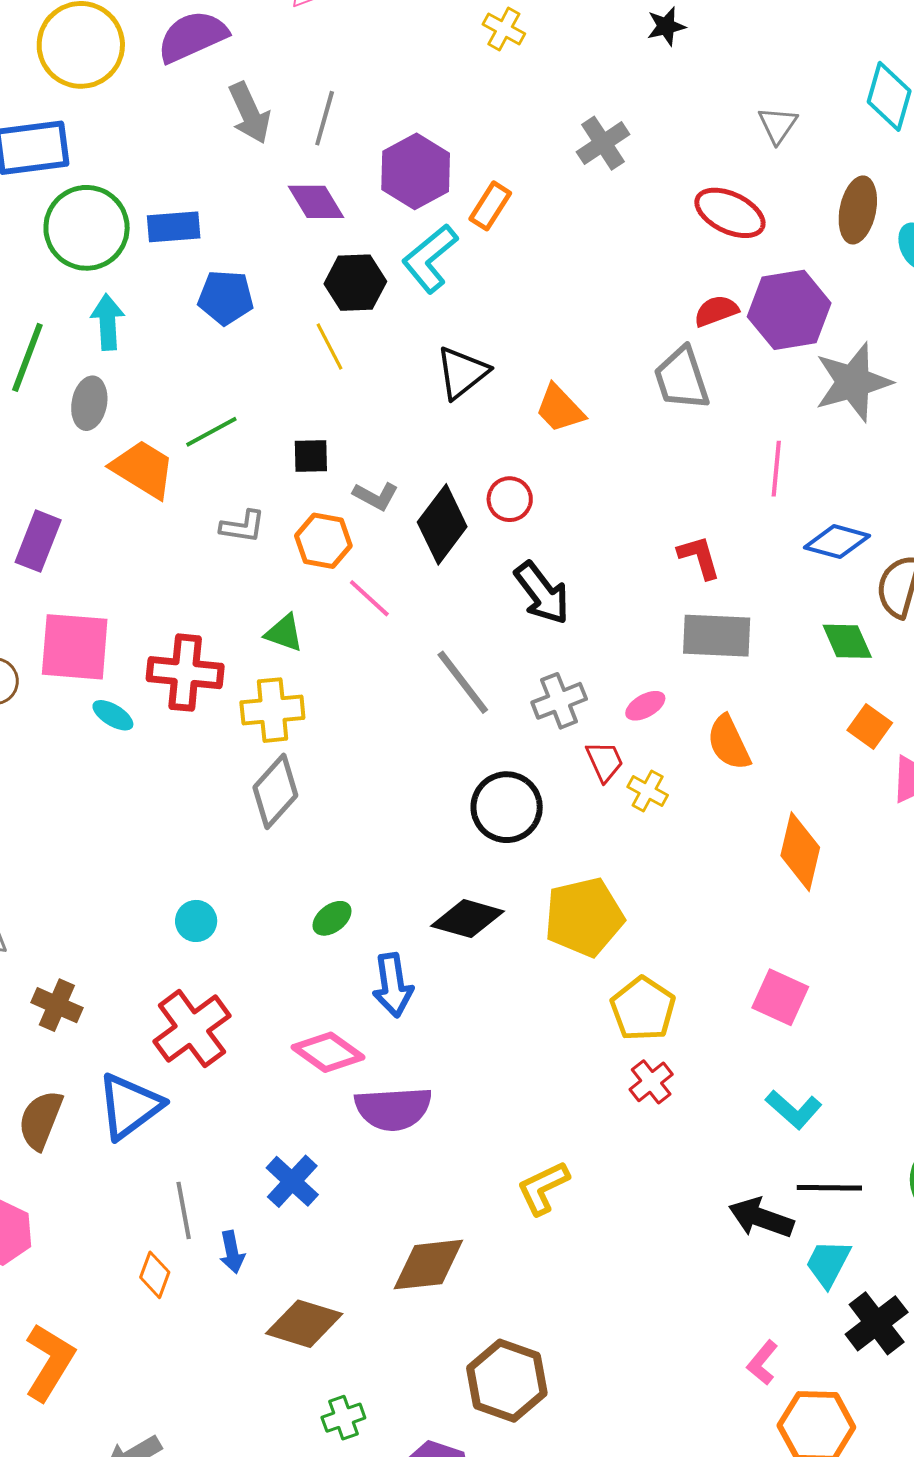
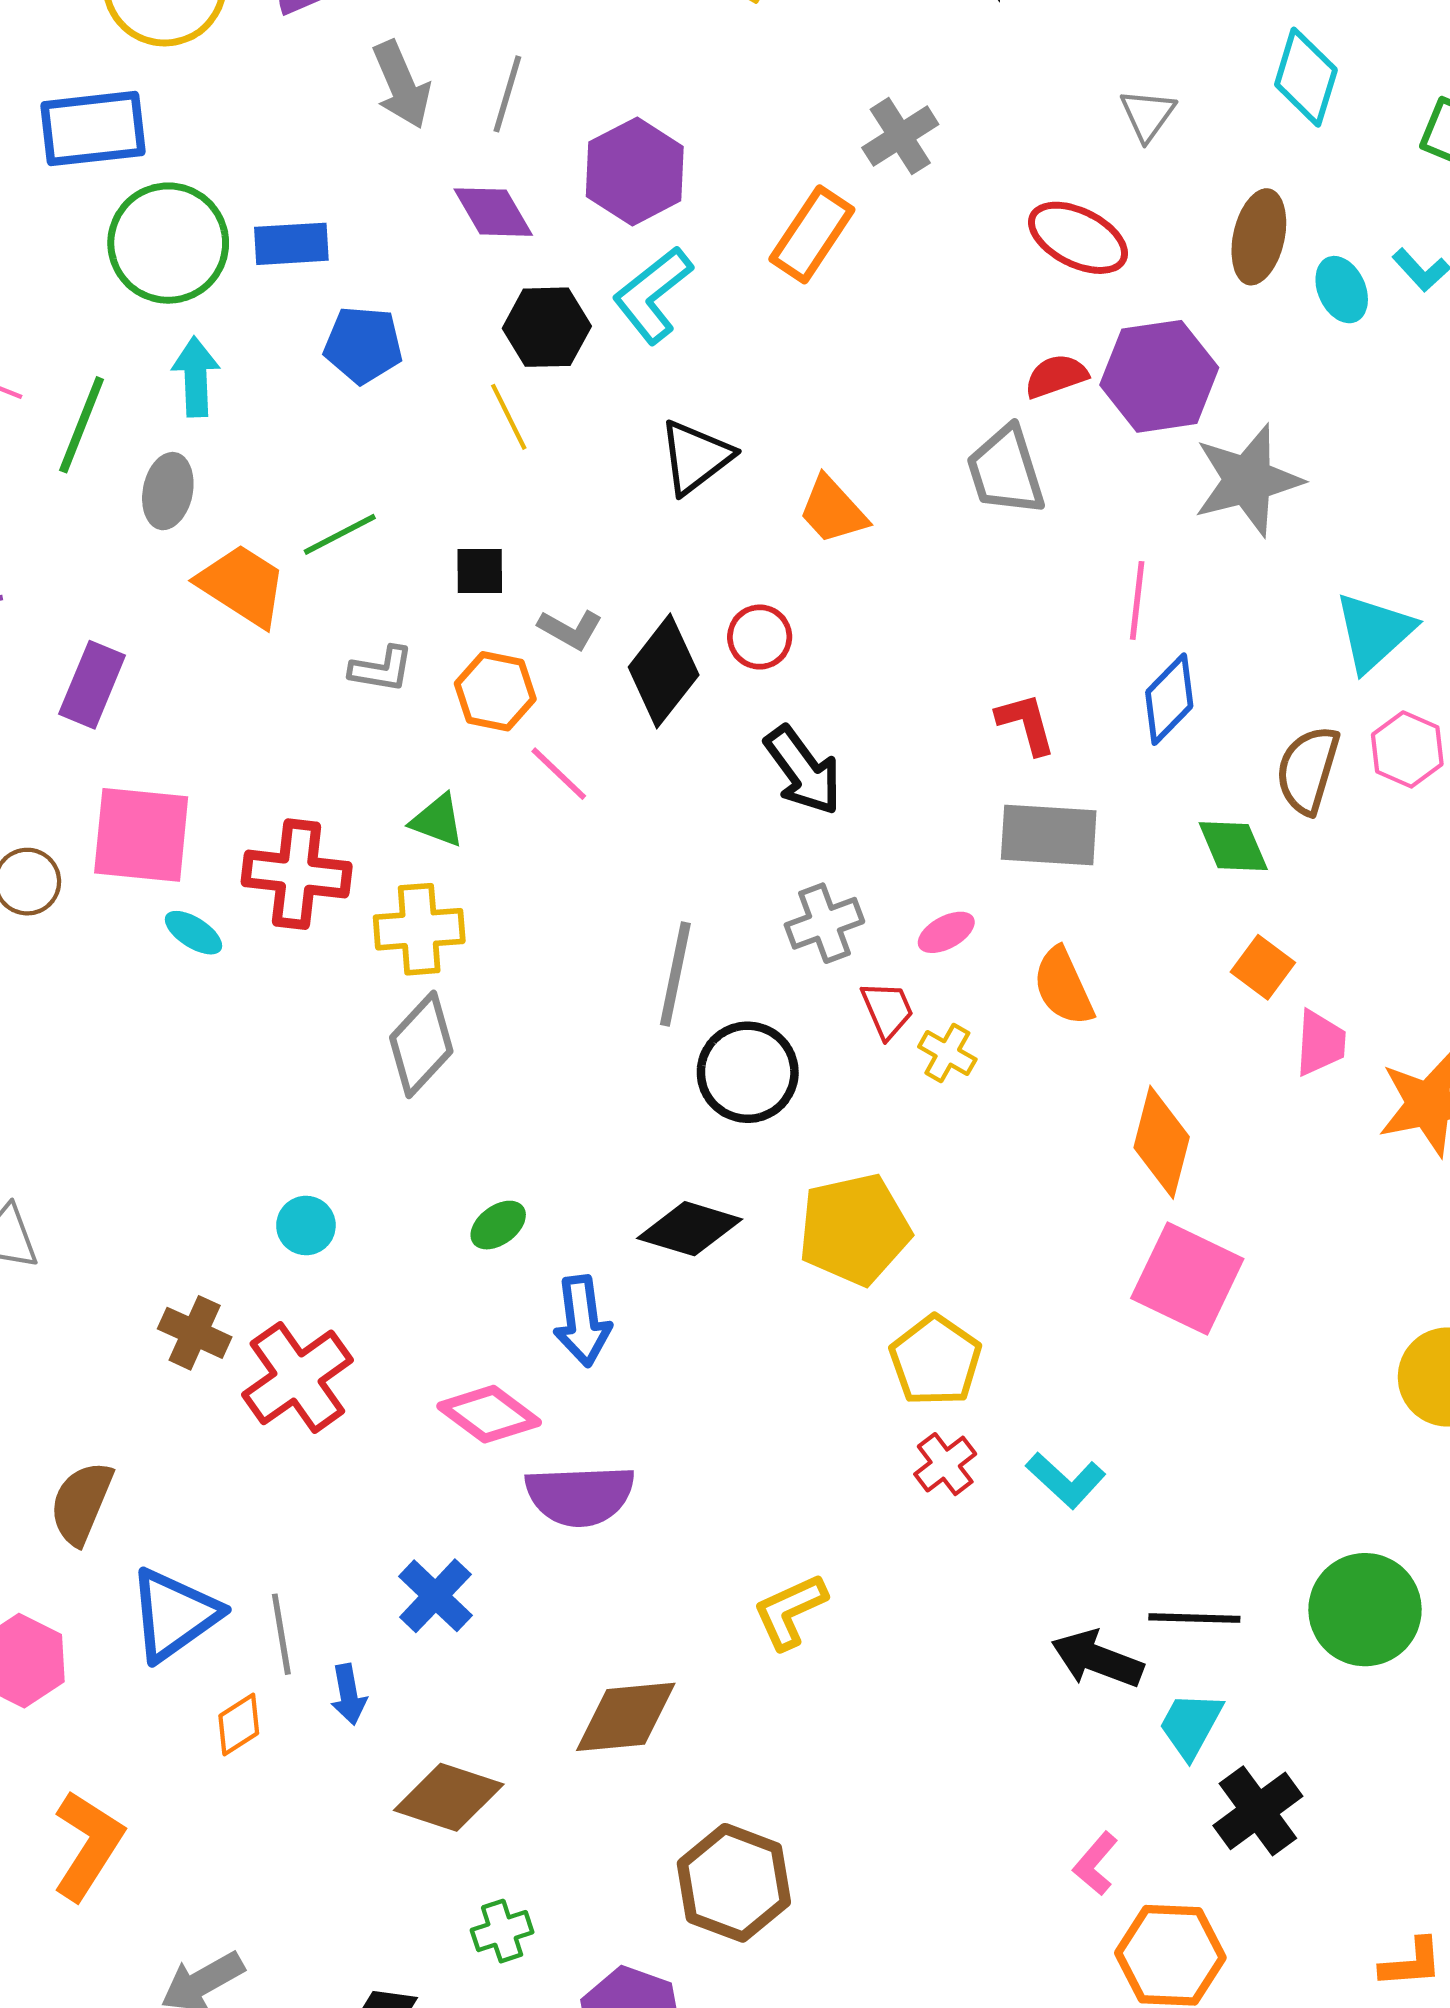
orange rectangle: (490, 206) -> (812, 234), moved, size x1.4
blue diamond: (837, 542) -> (1169, 699), moved, turned -62
gray line: (463, 682) -> (675, 974), moved, turned 48
pink square: (780, 997) -> (1187, 1279), moved, size x1.4
brown cross: (57, 1005) -> (195, 1333), moved
blue triangle: (130, 1106) -> (174, 1615), moved
cyan L-shape: (794, 1109) -> (1066, 1480), moved
orange diamond: (155, 1275) -> (239, 1725), turned 36

